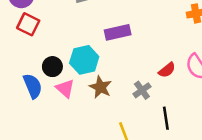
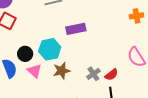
red semicircle: (167, 70) -> (111, 75), moved
brown star: (100, 87) -> (62, 71), turned 30

